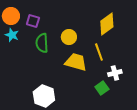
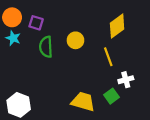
yellow trapezoid: (76, 62) -> (83, 102), moved
white hexagon: (44, 96) -> (19, 105), moved

